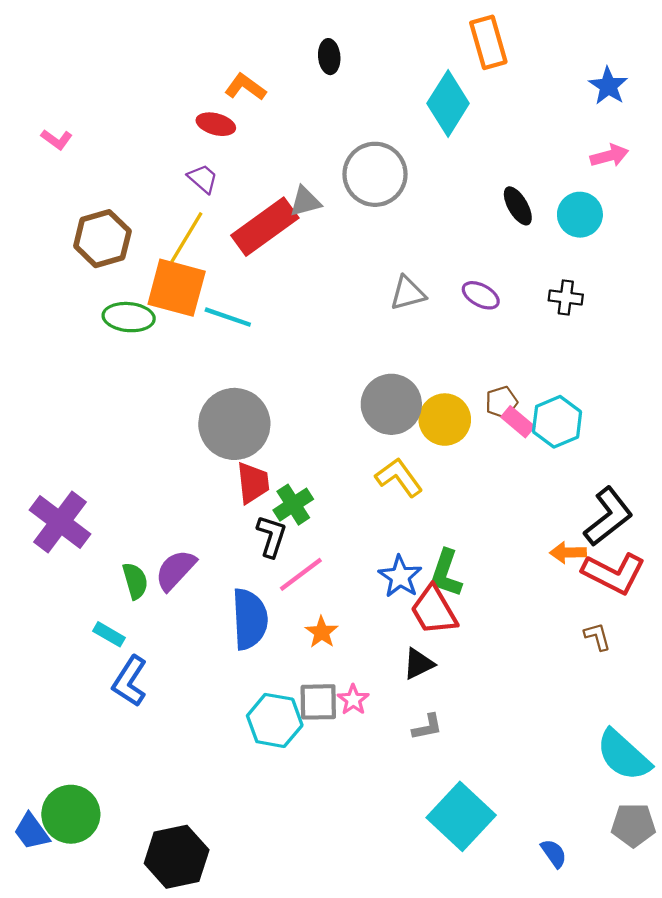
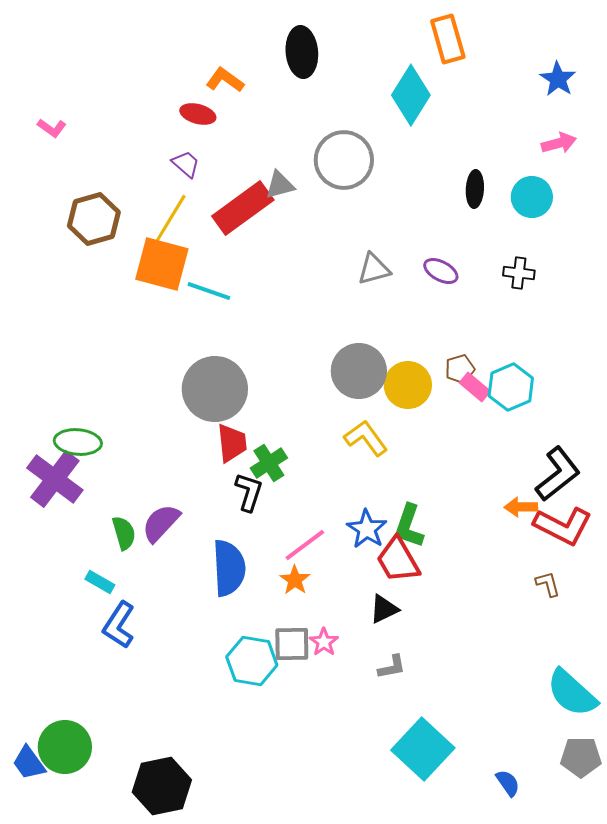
black ellipse: (329, 57) -> (302, 52), size x1.6
black ellipse: (518, 206) -> (475, 189), turned 33
green ellipse: (129, 317) -> (78, 442), moved
pink line: (301, 574) -> (305, 545), moved

